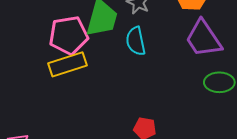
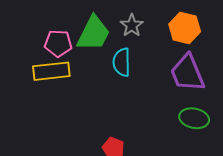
pink pentagon: (69, 35) -> (58, 43), size x0.7

